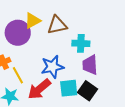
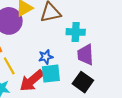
blue star: (52, 67) -> (46, 57), size x0.6
cyan square: (69, 88) -> (51, 74), moved

